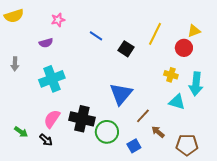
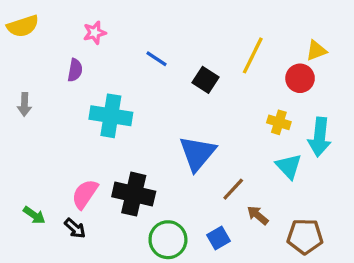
purple semicircle: (46, 43) -> (75, 70), turned -64
cyan cross: (52, 79) -> (111, 116), moved, turned 30
cyan triangle: (177, 102) -> (289, 166), turned 30
green circle: (107, 132) -> (168, 240), moved

